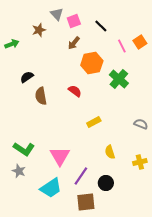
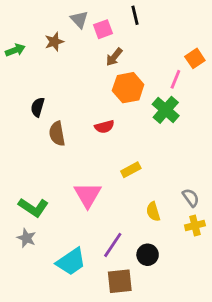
black line: (101, 26) -> (135, 15), moved, turned 32
brown arrow: (74, 43) -> (114, 57), moved
green arrow: (12, 44) -> (15, 50), moved
pink line: (122, 46) -> (175, 79), moved, turned 48
black semicircle: (27, 77) -> (38, 107), turned -40
red semicircle: (75, 91) -> (104, 127), turned 128
gray semicircle: (141, 124) -> (191, 198), moved, turned 32
pink triangle: (60, 156) -> (88, 195), moved

